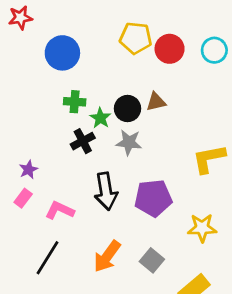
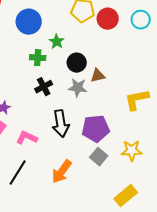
brown triangle: (156, 102) -> (98, 76), moved
green star: (100, 118) -> (57, 42), moved
gray square: (152, 260) -> (99, 157), moved

